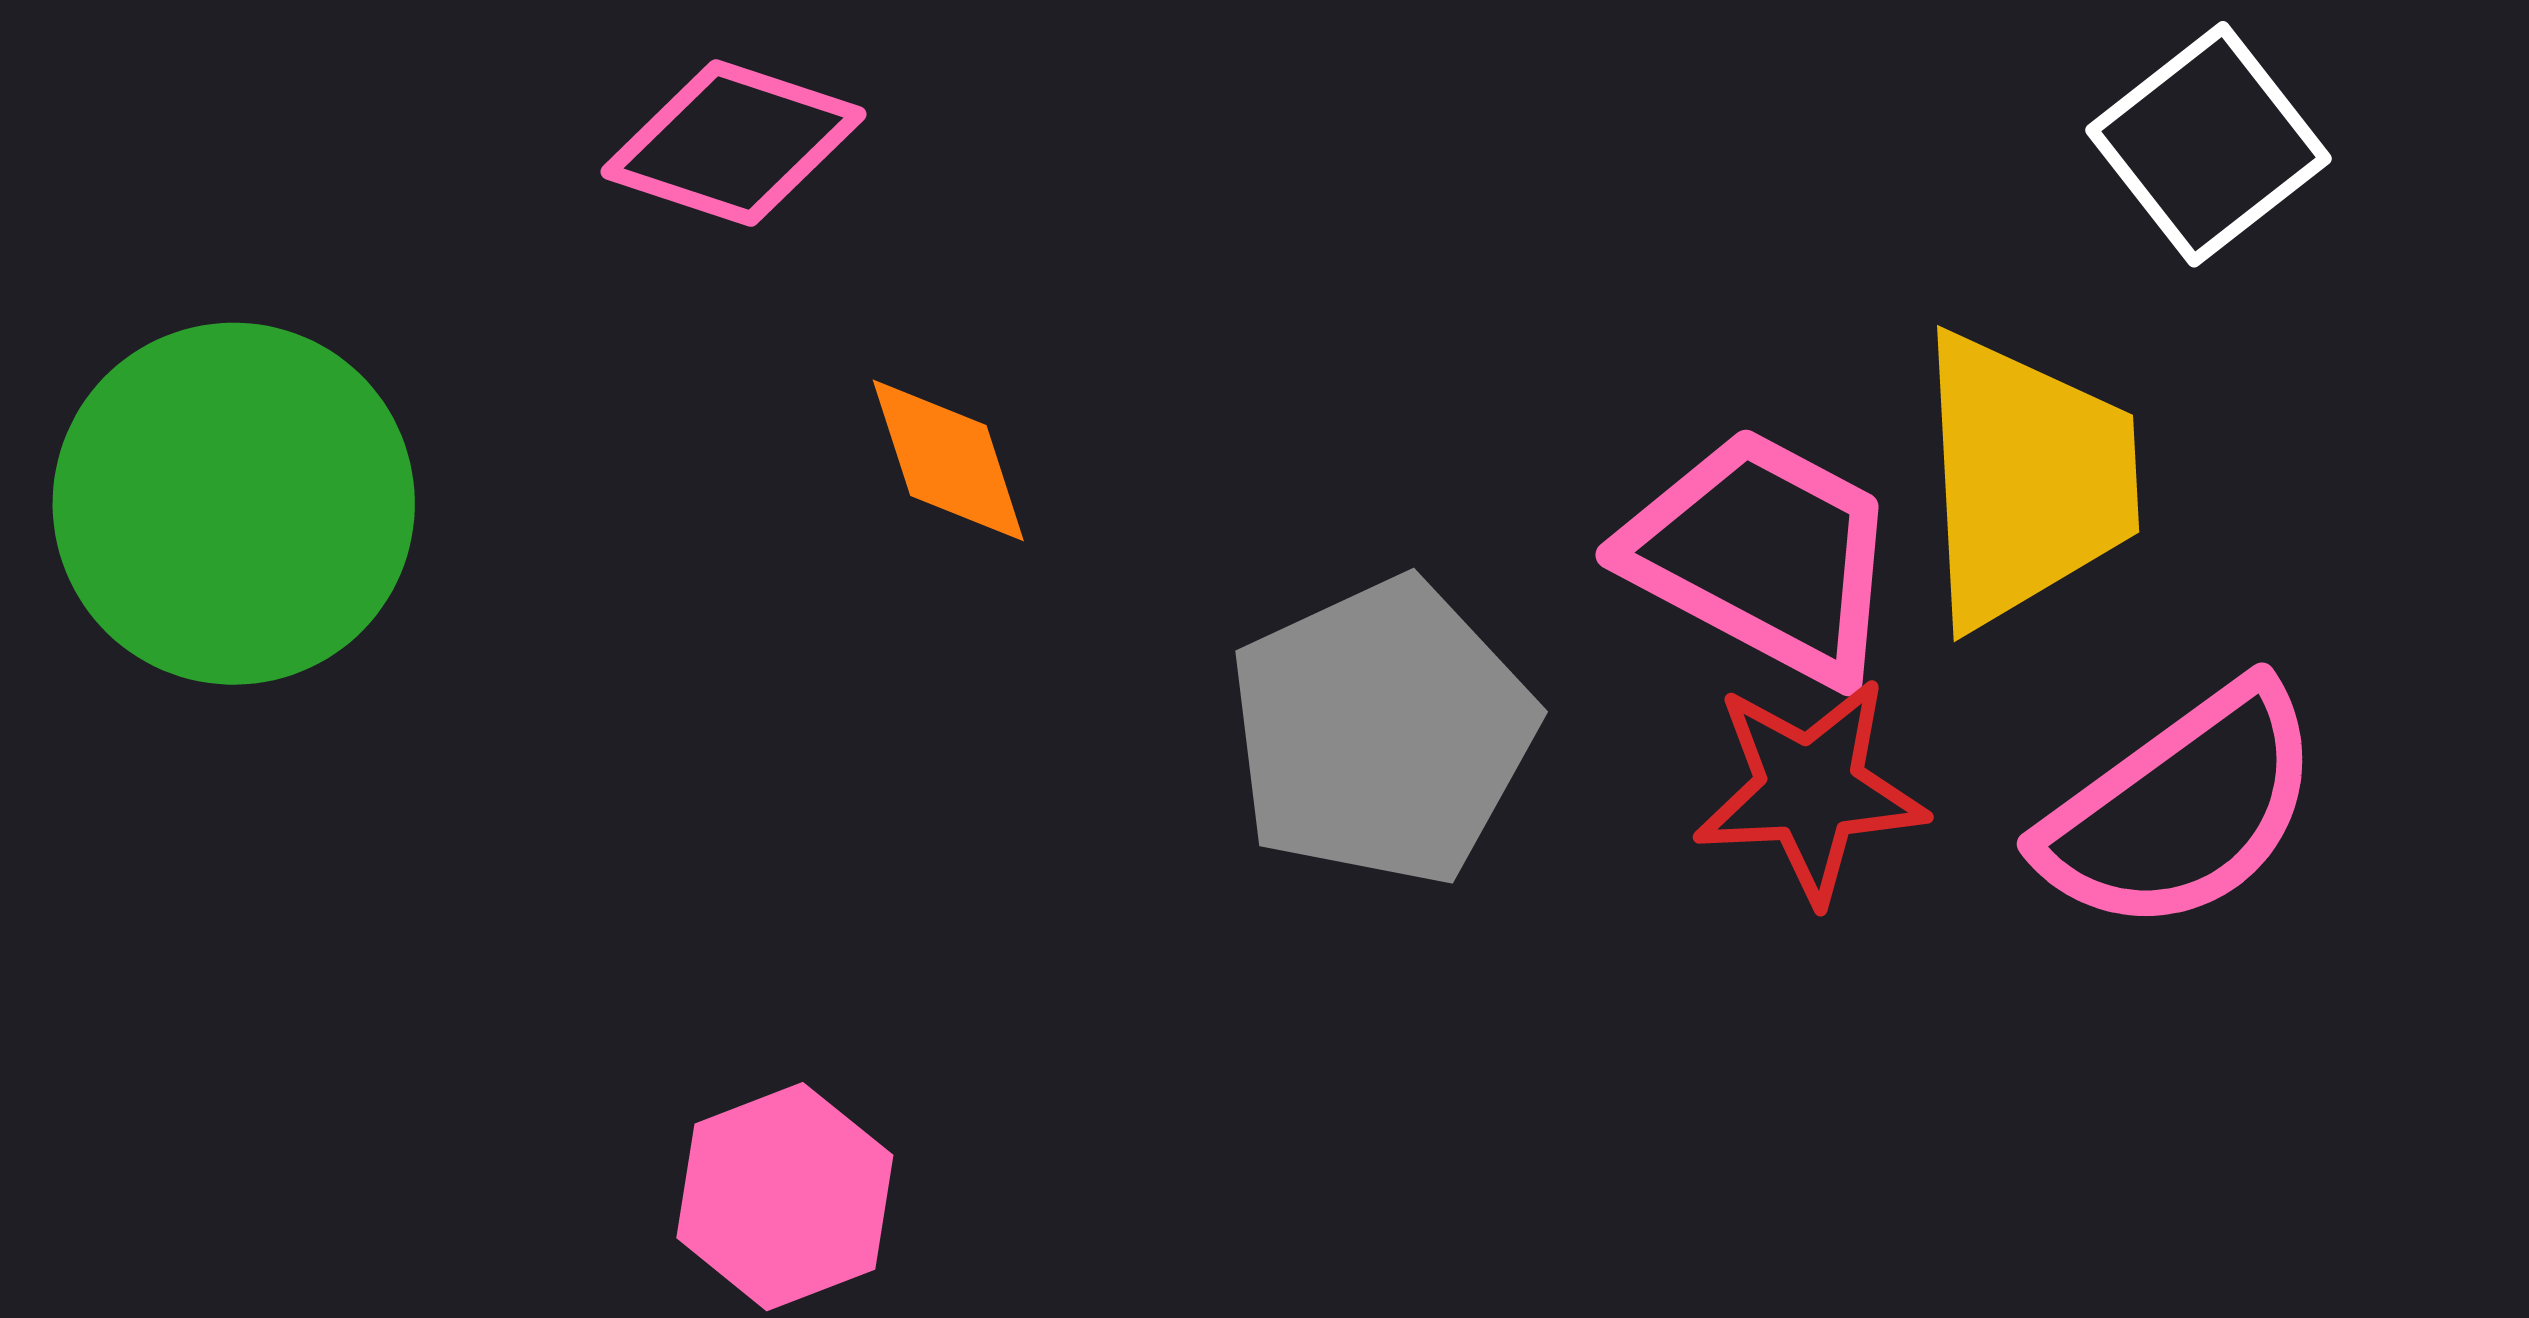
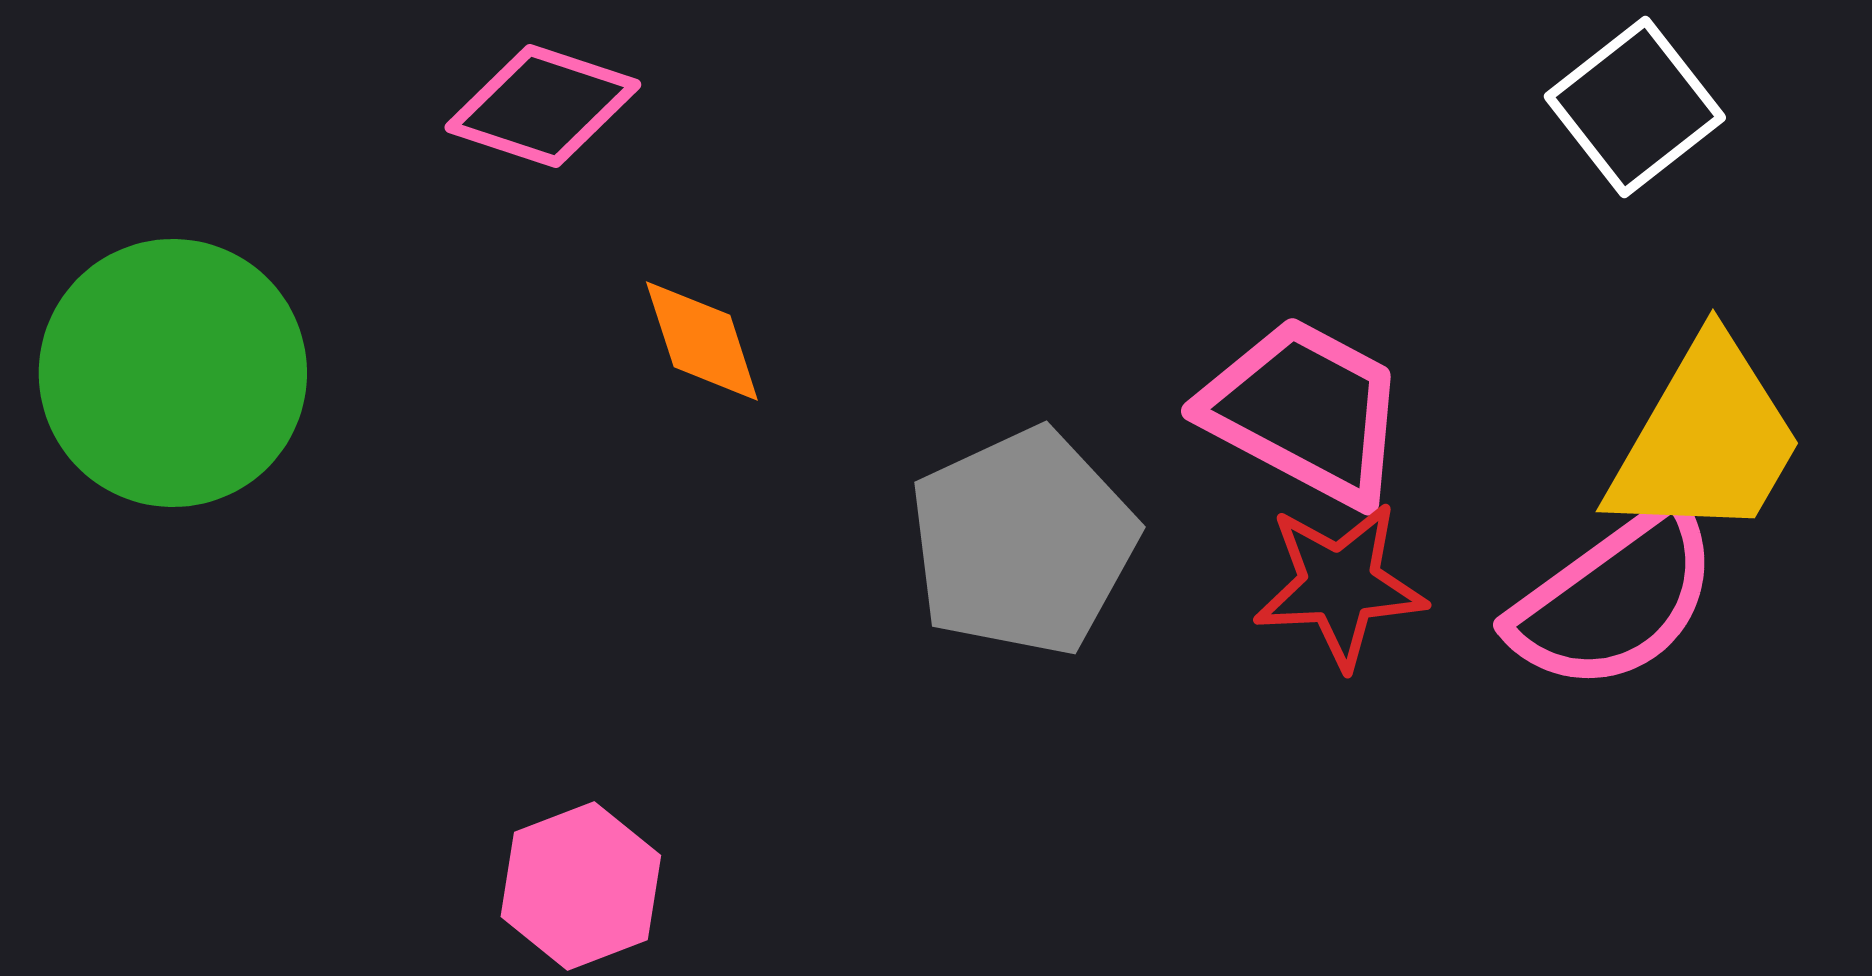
yellow trapezoid: (2026, 479) -> (1706, 440), moved, turned 33

